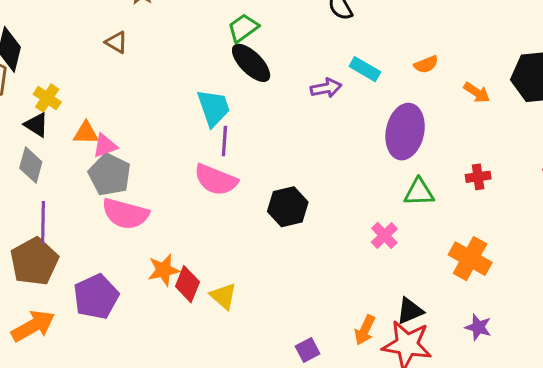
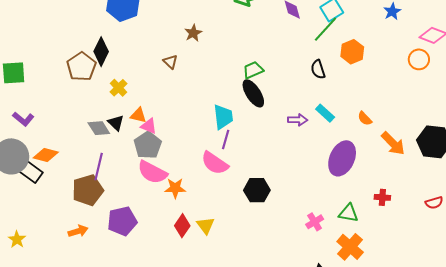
orange semicircle: (426, 64) -> (365, 119), turned 56
orange arrow: (477, 92) -> (393, 143), size x1.5
black triangle: (36, 125) -> (116, 123), moved
pink triangle: (105, 146) -> (149, 126), turned 30
gray diamond: (31, 165) -> (99, 128), turned -60
green triangle: (419, 192) -> (348, 213), moved
orange cross: (470, 259) -> (350, 247), moved
orange star: (164, 270) -> (175, 188), moved
yellow triangle: (223, 296) -> (206, 225), moved
orange arrow: (33, 326) -> (78, 231), size x0.7

